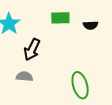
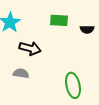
black arrow: (32, 50) -> (30, 48), turned -105

